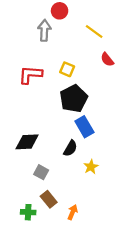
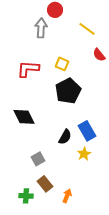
blue rectangle: (84, 127) -> (87, 131), moved
black diamond: (27, 142) -> (24, 117), moved, turned 65
gray square: (41, 172) -> (38, 159), turned 32

